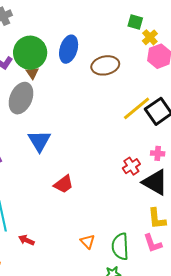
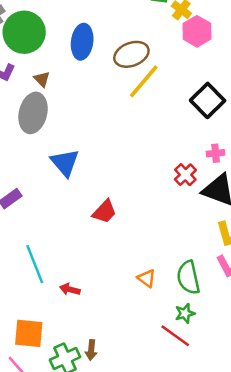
green circle: (30, 53) -> (24, 32), moved
yellow line: (137, 108) -> (144, 81), moved

